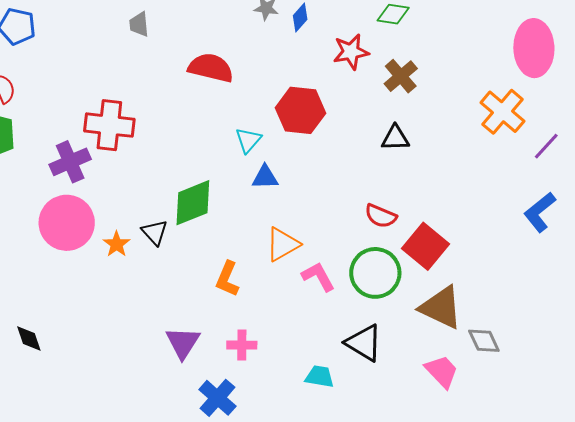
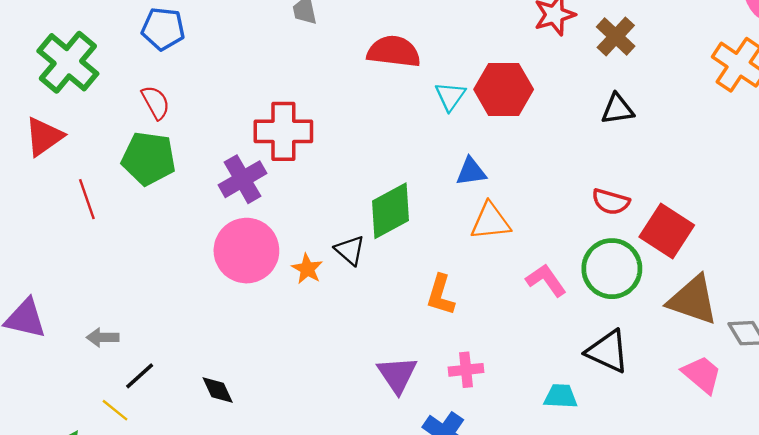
cyan triangle: (248, 140) -> (450, 96), moved
orange triangle: (283, 244) -> (490, 221), moved, turned 30

